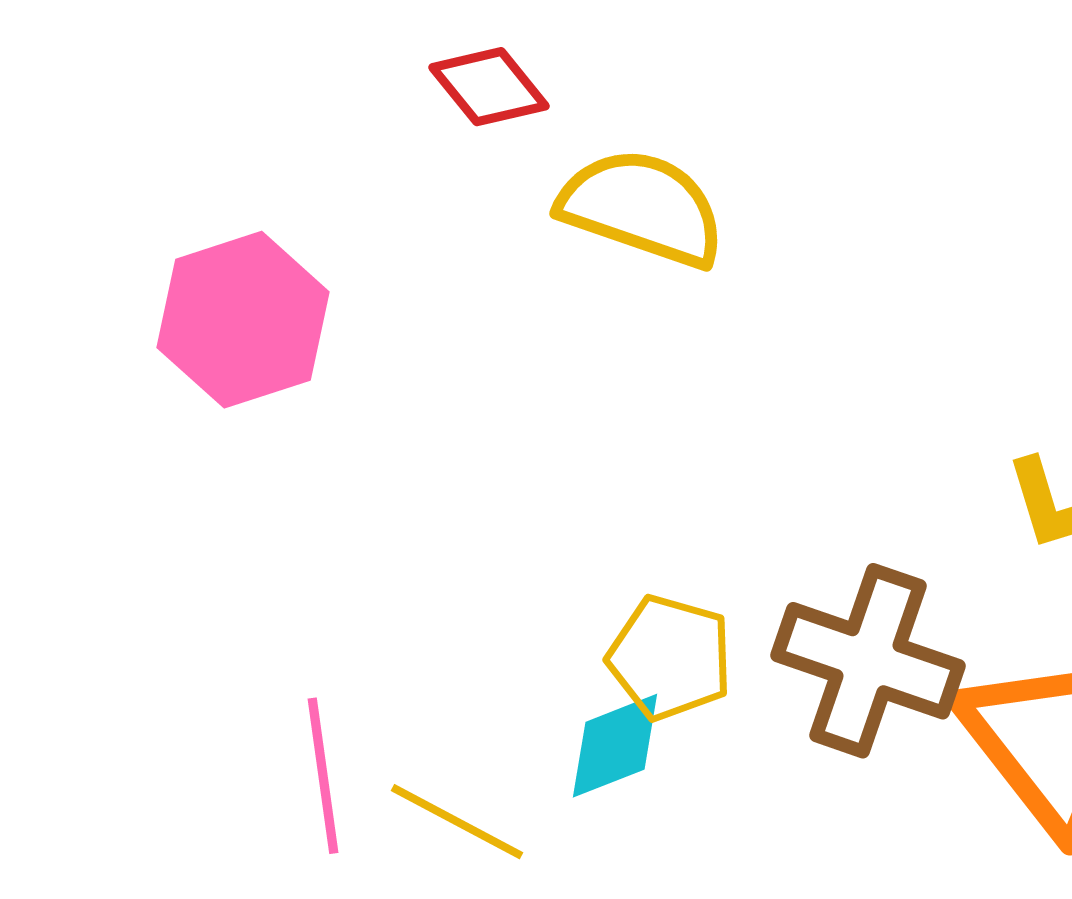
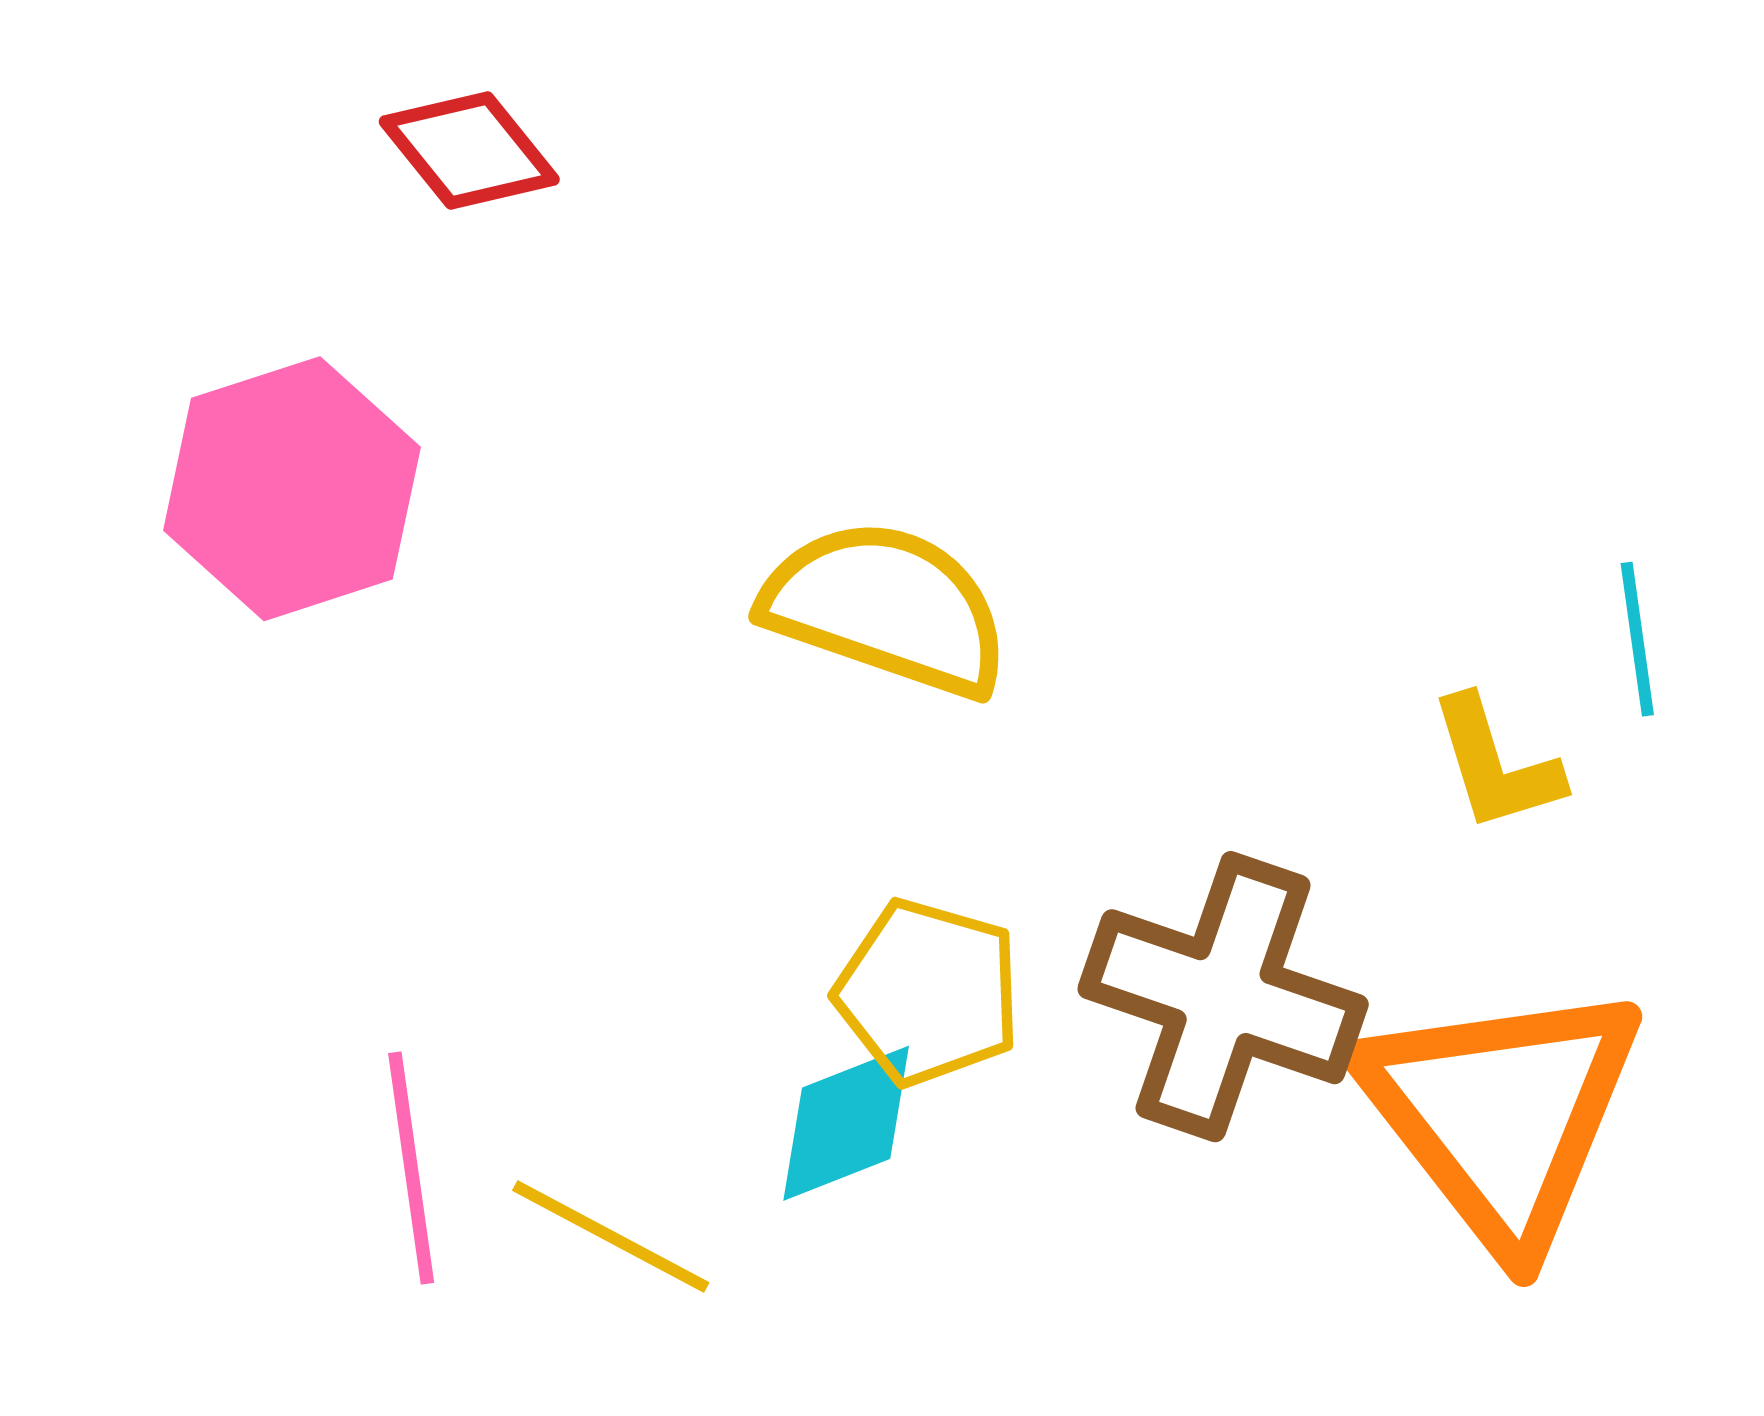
red diamond: (489, 87) -> (469, 150), moved
yellow semicircle: (642, 208) -> (886, 608), moved

